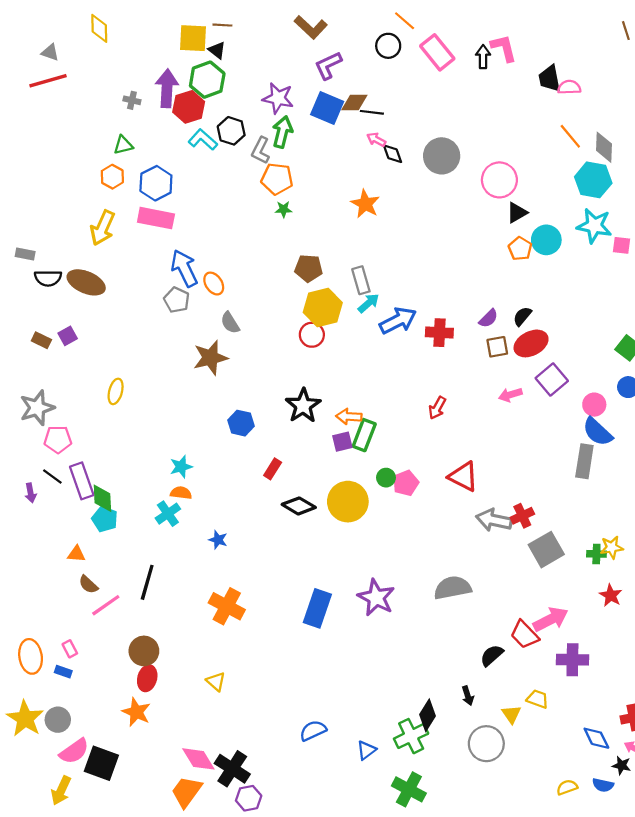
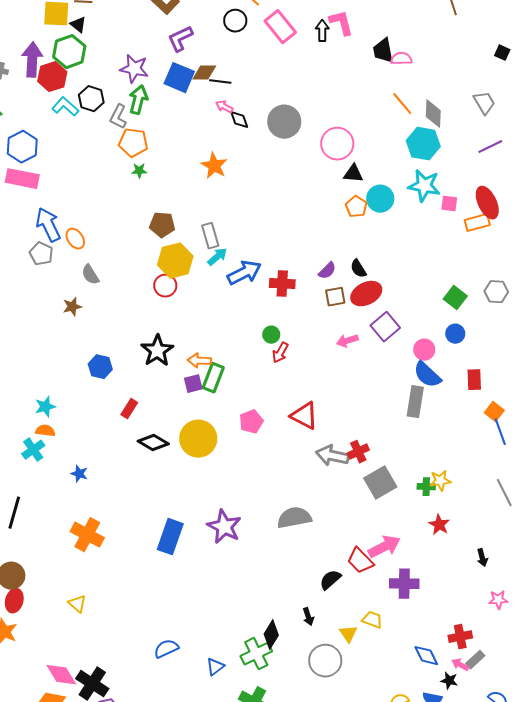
black triangle: (517, 213) -> (353, 174), turned 35
black semicircle: (522, 316) -> (358, 269), turned -72
brown star: (210, 358) -> (72, 307), size x0.6
green circle: (386, 478) -> (271, 335), moved

